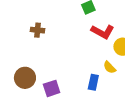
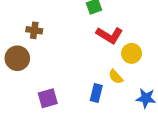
brown circle: (25, 78) -> (17, 58), moved

